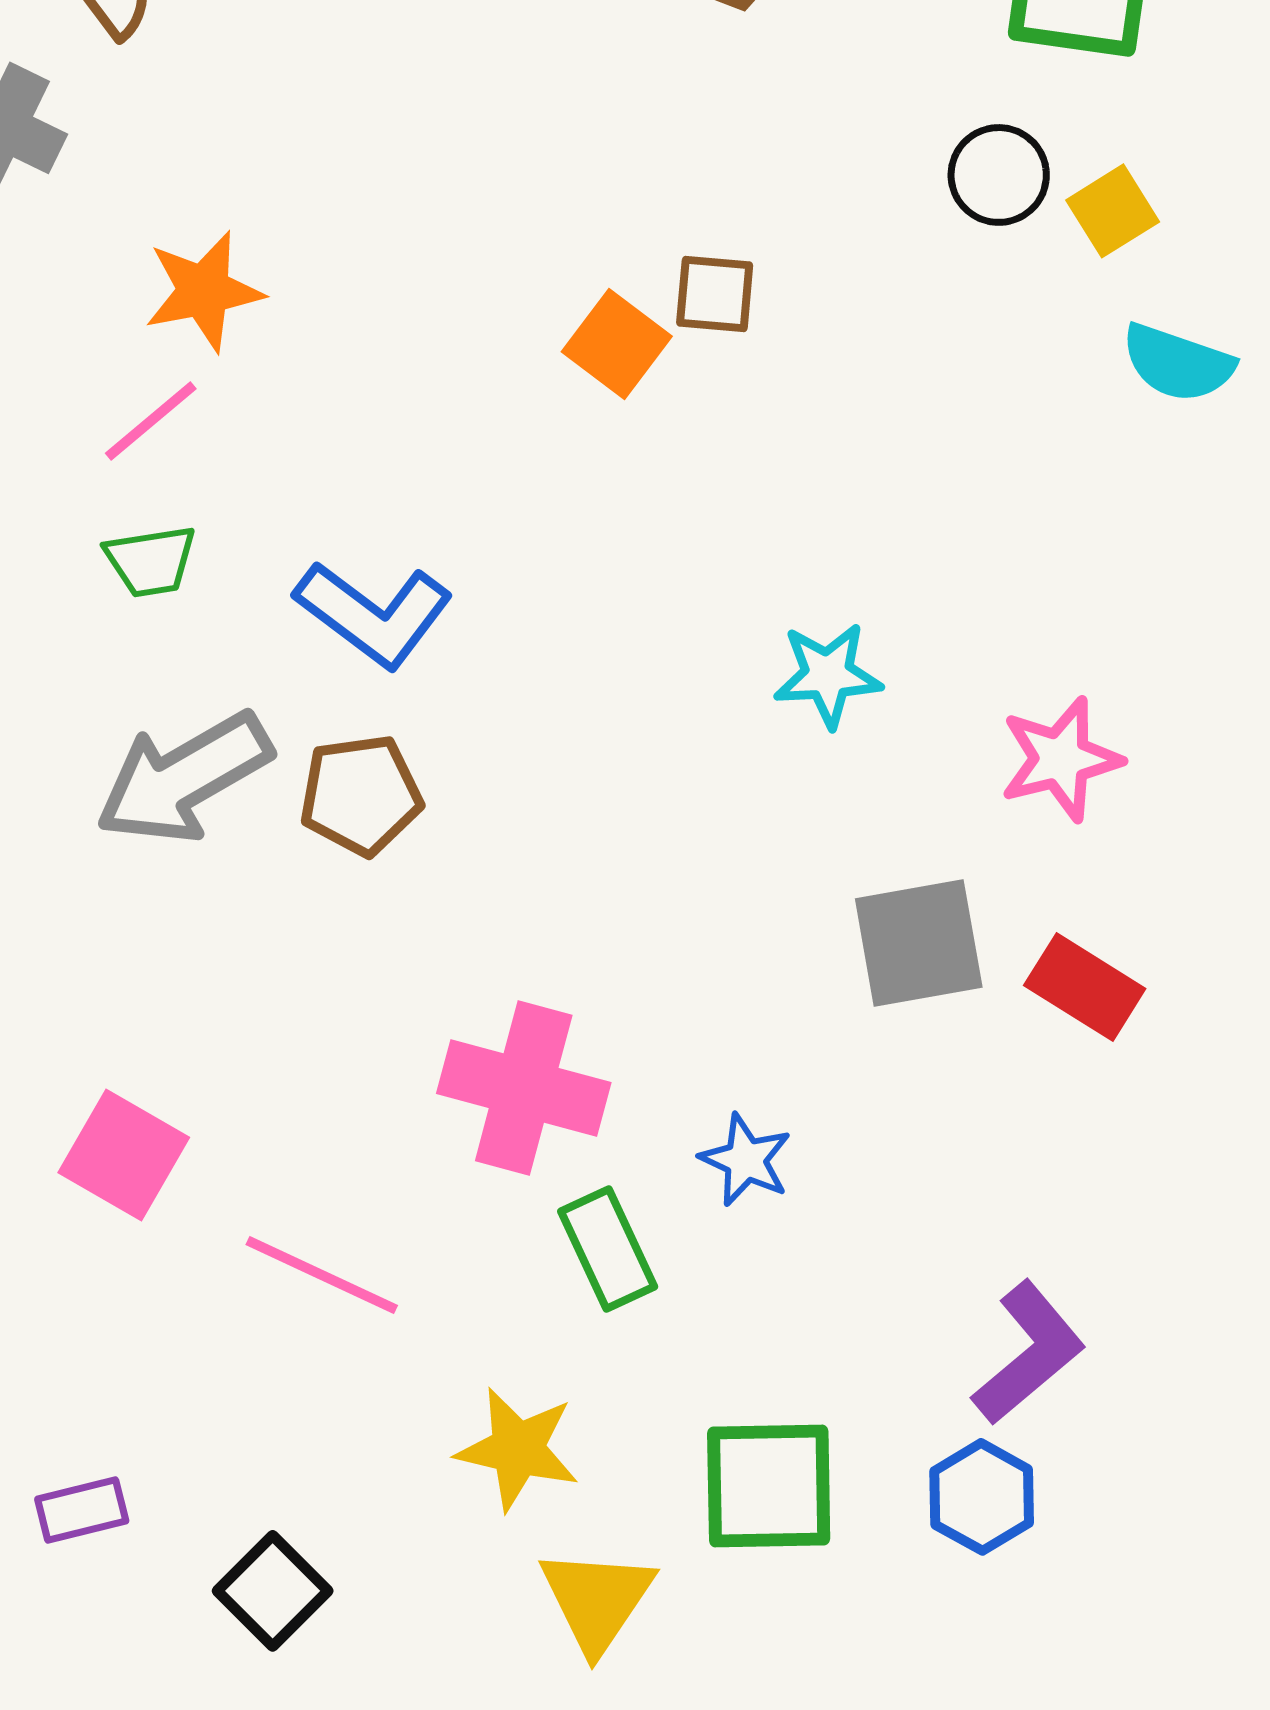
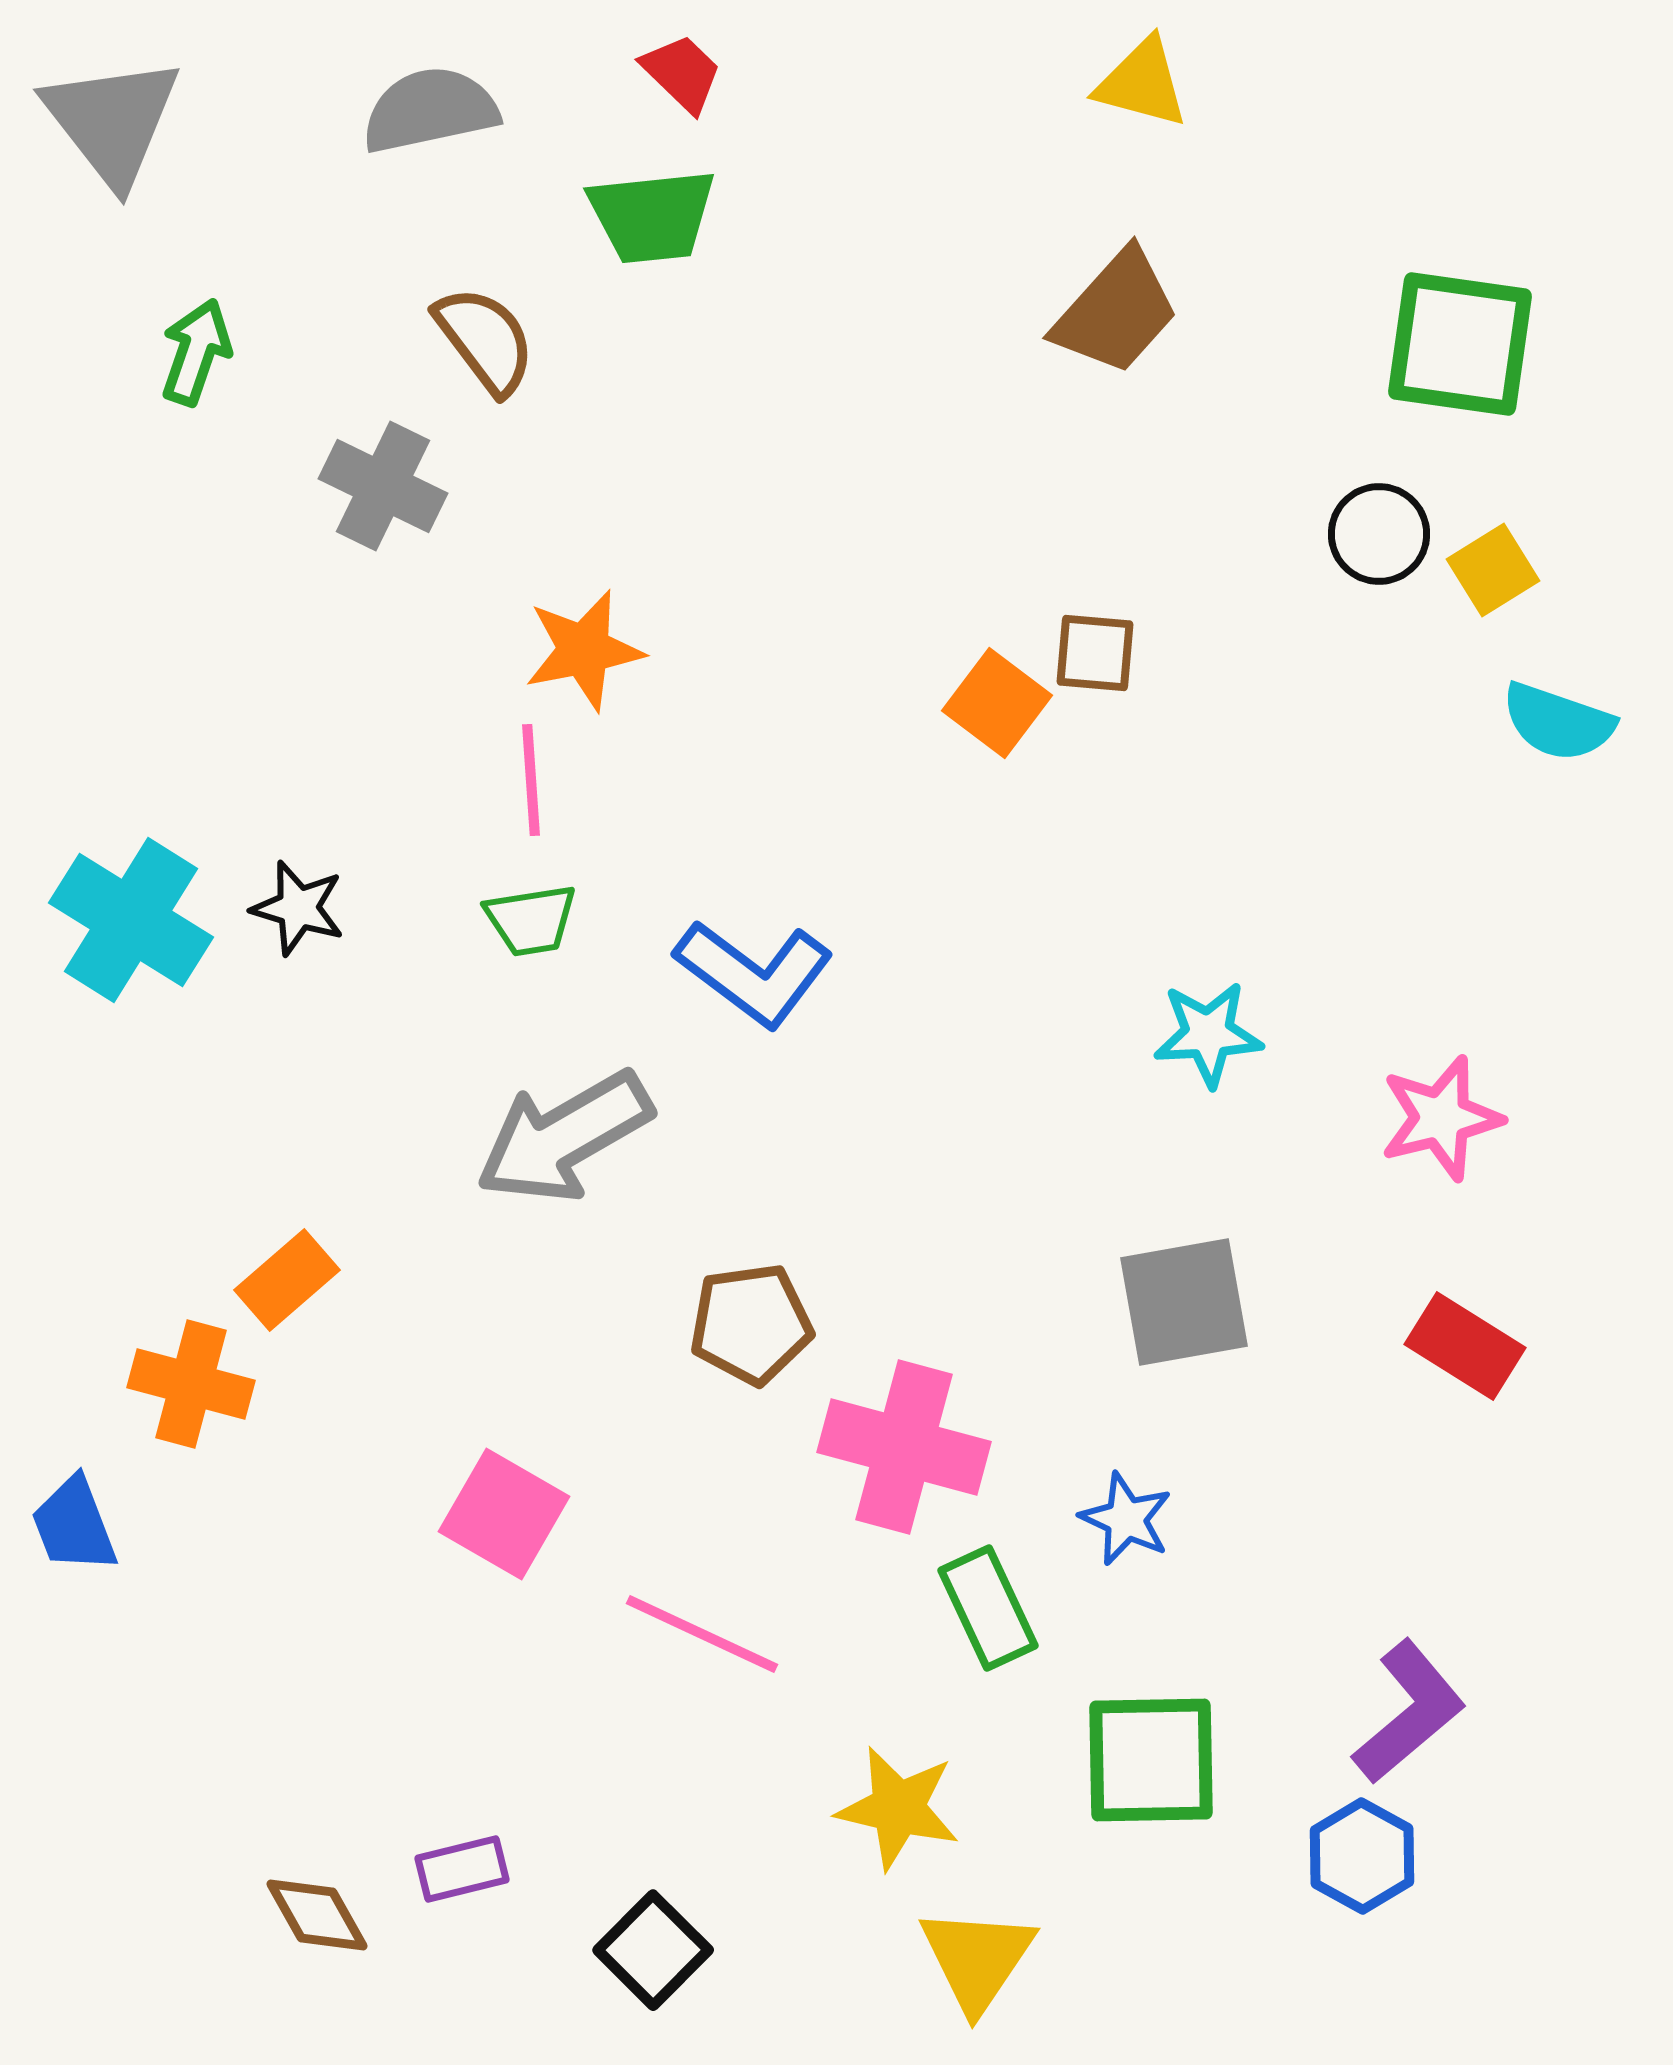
pink line: (151, 421) -> (531, 780), turned -54
brown pentagon: (361, 795) -> (751, 1324), moved
gray square: (919, 943) -> (1184, 1302), moved
green square: (769, 1486) -> (1151, 1760), moved

